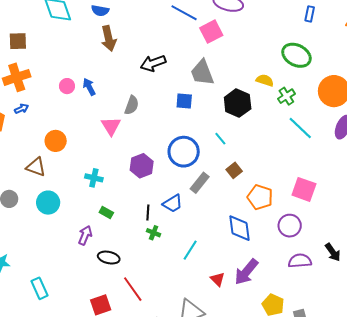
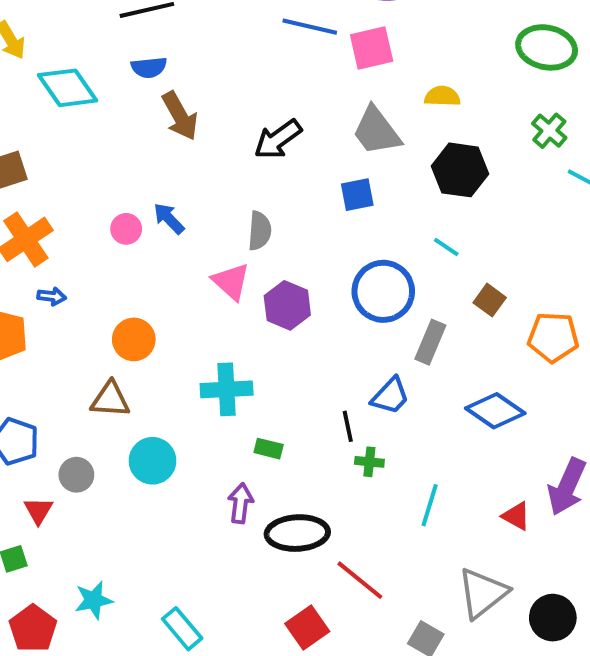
pink square: (211, 32) -> (372, 48), turned 30
yellow semicircle: (265, 80) -> (442, 96), moved
blue arrow: (22, 109) -> (52, 296), turned 48
purple hexagon: (142, 166) -> (287, 305), moved
cyan cross: (94, 178) -> (227, 389), size x1.4
blue diamond: (240, 228) -> (495, 411), moved, turned -32
cyan line: (190, 250) -> (430, 505), moved
black ellipse: (109, 258) -> (297, 533), size x1.4

